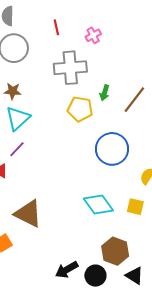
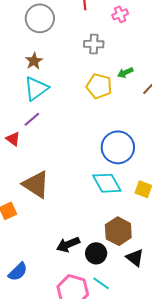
gray cross: (70, 68) -> (94, 44), size x0.6
brown star: (13, 91) -> (34, 61), turned 30
green arrow: (105, 93) -> (125, 73), turned 42
blue circle: (112, 149) -> (118, 147), moved

